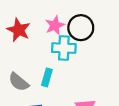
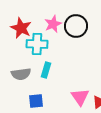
cyan cross: (64, 48) -> (37, 44), moved
gray semicircle: (19, 82) -> (21, 74), turned -48

